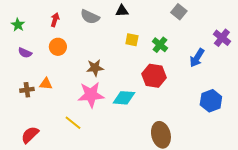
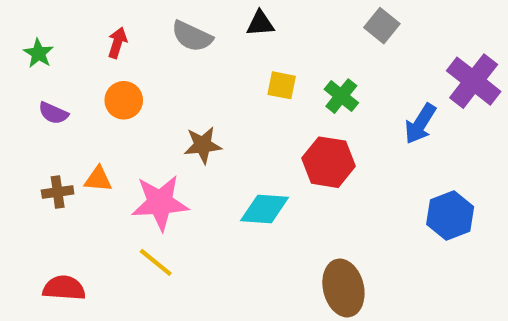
purple cross: (222, 38) -> (474, 81), size x1.4
pink star: (91, 95) -> (160, 203), moved
red semicircle: (30, 135) -> (64, 288), turned 48

